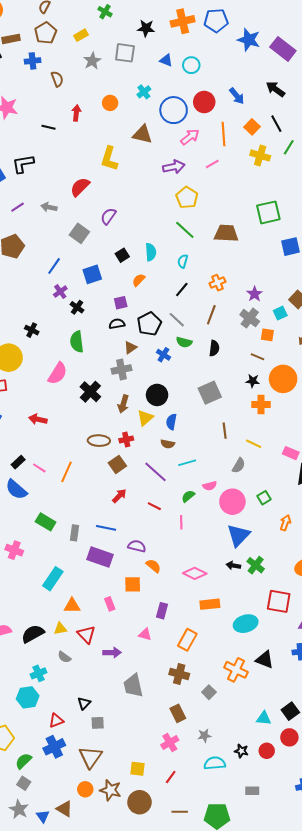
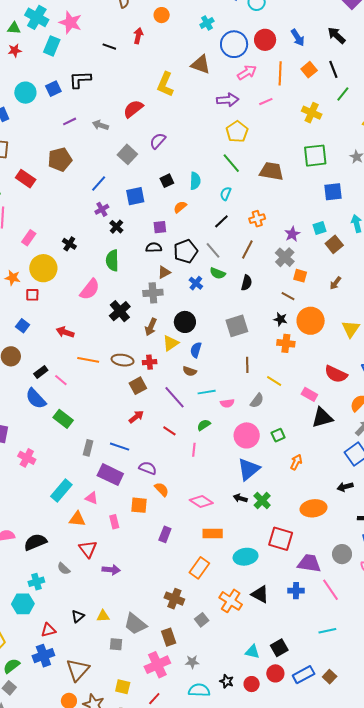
orange circle: (110, 103) -> (162, 15), moved
yellow cross: (260, 155) -> (312, 113), moved
cyan square: (280, 313) -> (319, 228), moved
orange line: (66, 472) -> (88, 360), moved, turned 70
pink semicircle: (210, 486) -> (227, 403), moved
green rectangle: (46, 522) -> (63, 419), moved
yellow triangle: (60, 629) -> (103, 616), moved
pink triangle: (145, 634) -> (92, 498), moved
orange rectangle: (187, 640) -> (199, 568), moved
gray trapezoid: (133, 686) -> (135, 624), moved, turned -45
gray square: (98, 723) -> (116, 644), moved
pink cross: (170, 743) -> (157, 665), size x1.4

